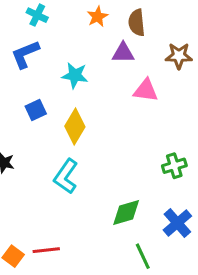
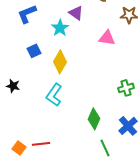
purple triangle: (123, 53) -> (76, 13), moved, turned 35
cyan star: (75, 75) -> (60, 28), turned 30
green diamond: (126, 212) -> (94, 119), turned -50

